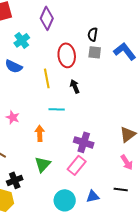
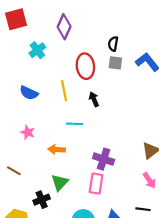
blue semicircle: (14, 66) -> (29, 93), moved
orange arrow: (40, 133) -> (57, 149), turned -84
pink rectangle: (77, 165) -> (96, 184), turned -30
black cross: (15, 180) -> (42, 200), moved

